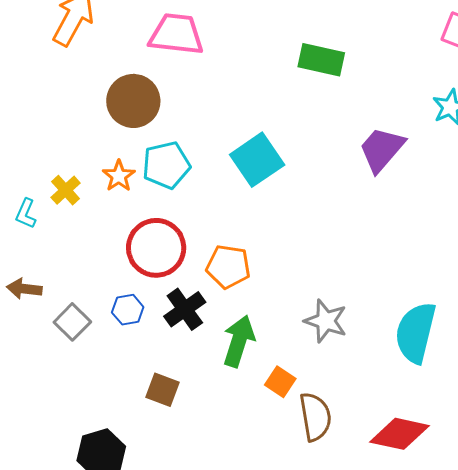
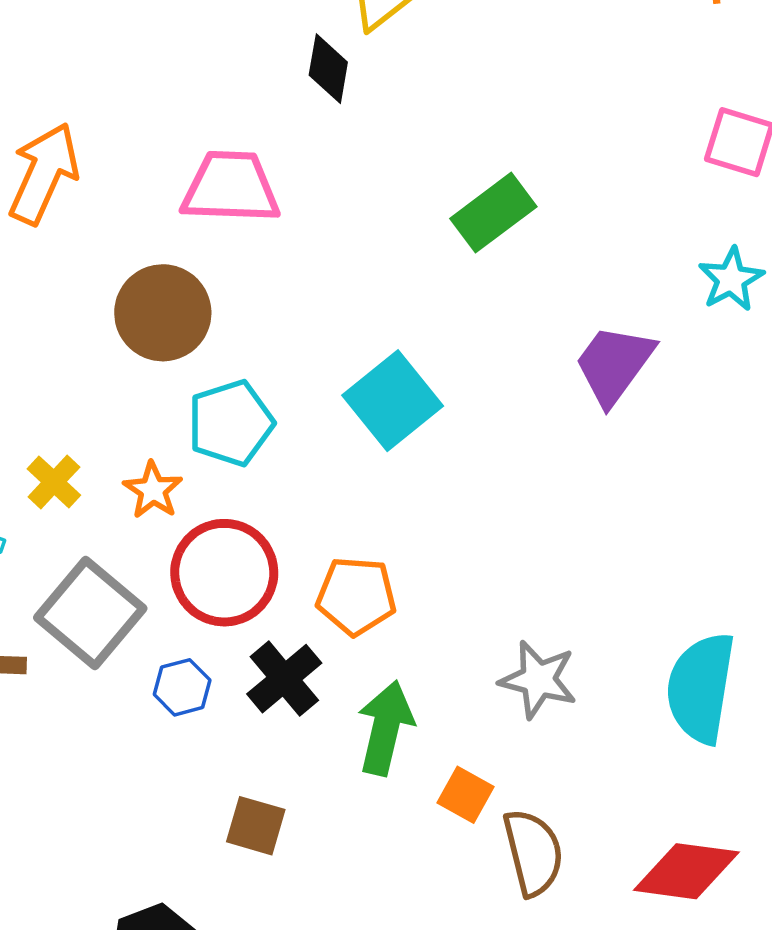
green rectangle: (321, 60) -> (493, 213), turned -45
orange star: (119, 176) -> (153, 490), moved
gray square: (72, 322) -> (90, 613), moved, size x1.6

